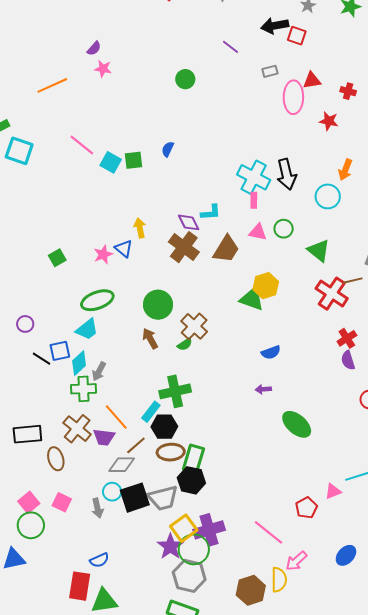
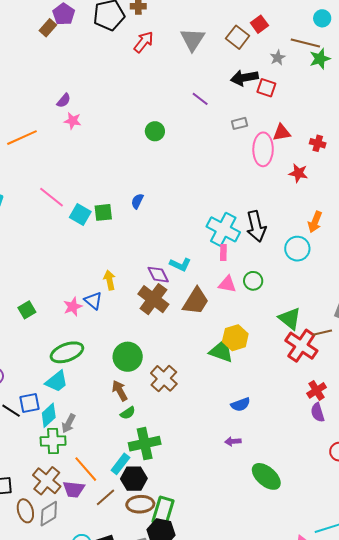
cyan L-shape: (211, 212) -> (180, 264), turned 30
green triangle: (319, 251) -> (290, 319), moved
green semicircle: (185, 344) -> (128, 413), moved
gray diamond: (122, 465) -> (49, 514), moved, turned -32

